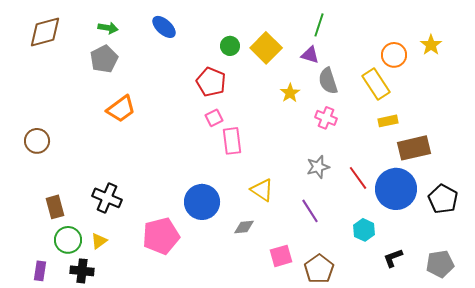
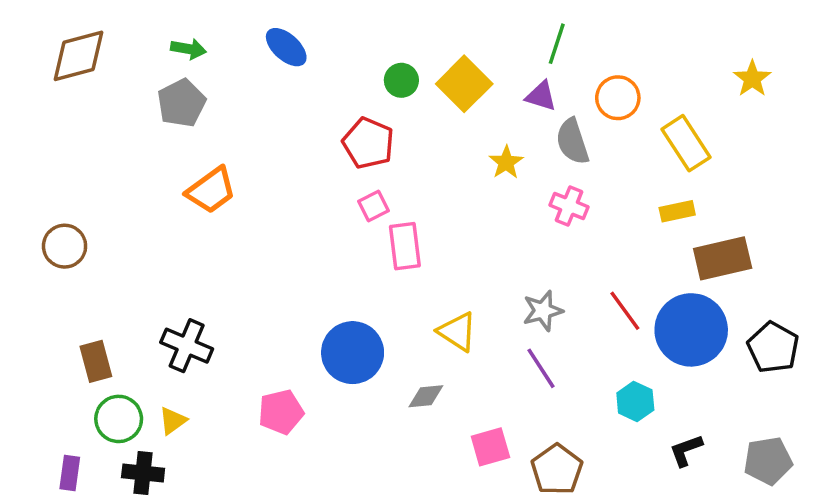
orange circle: (394, 55) -> (618, 98), moved
yellow rectangle: (376, 84) -> (686, 143), moved
gray star: (318, 167) -> (543, 311), moved
pink pentagon: (161, 236) -> (281, 412), size x0.7

